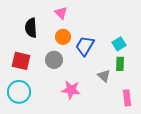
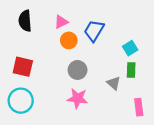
pink triangle: (61, 13) -> (61, 22), moved, turned 48
black semicircle: (31, 28) -> (25, 21), moved
blue trapezoid: (85, 46) -> (94, 31), moved
gray circle: (54, 60) -> (78, 70), moved

